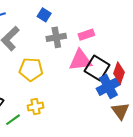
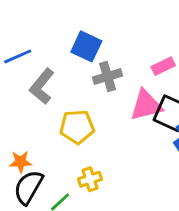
blue square: (44, 15) -> (86, 46), size x1.5
pink rectangle: (86, 35) -> (163, 66), moved

